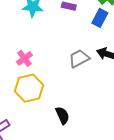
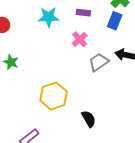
pink cross: (24, 58) -> (80, 39), moved

